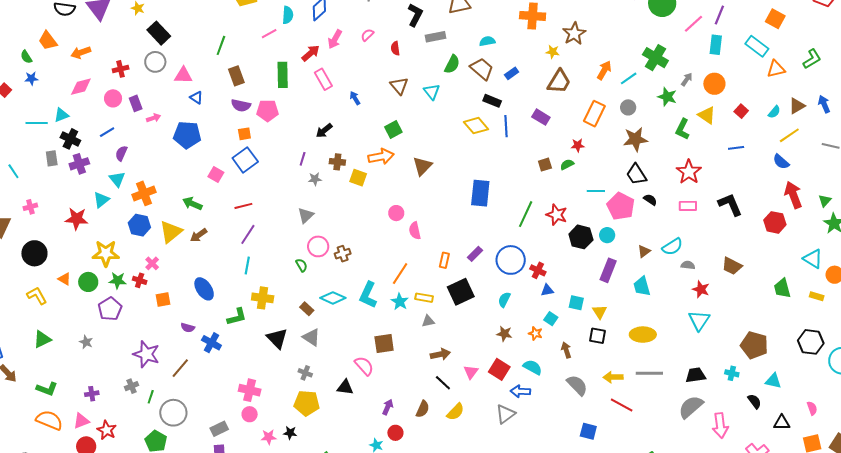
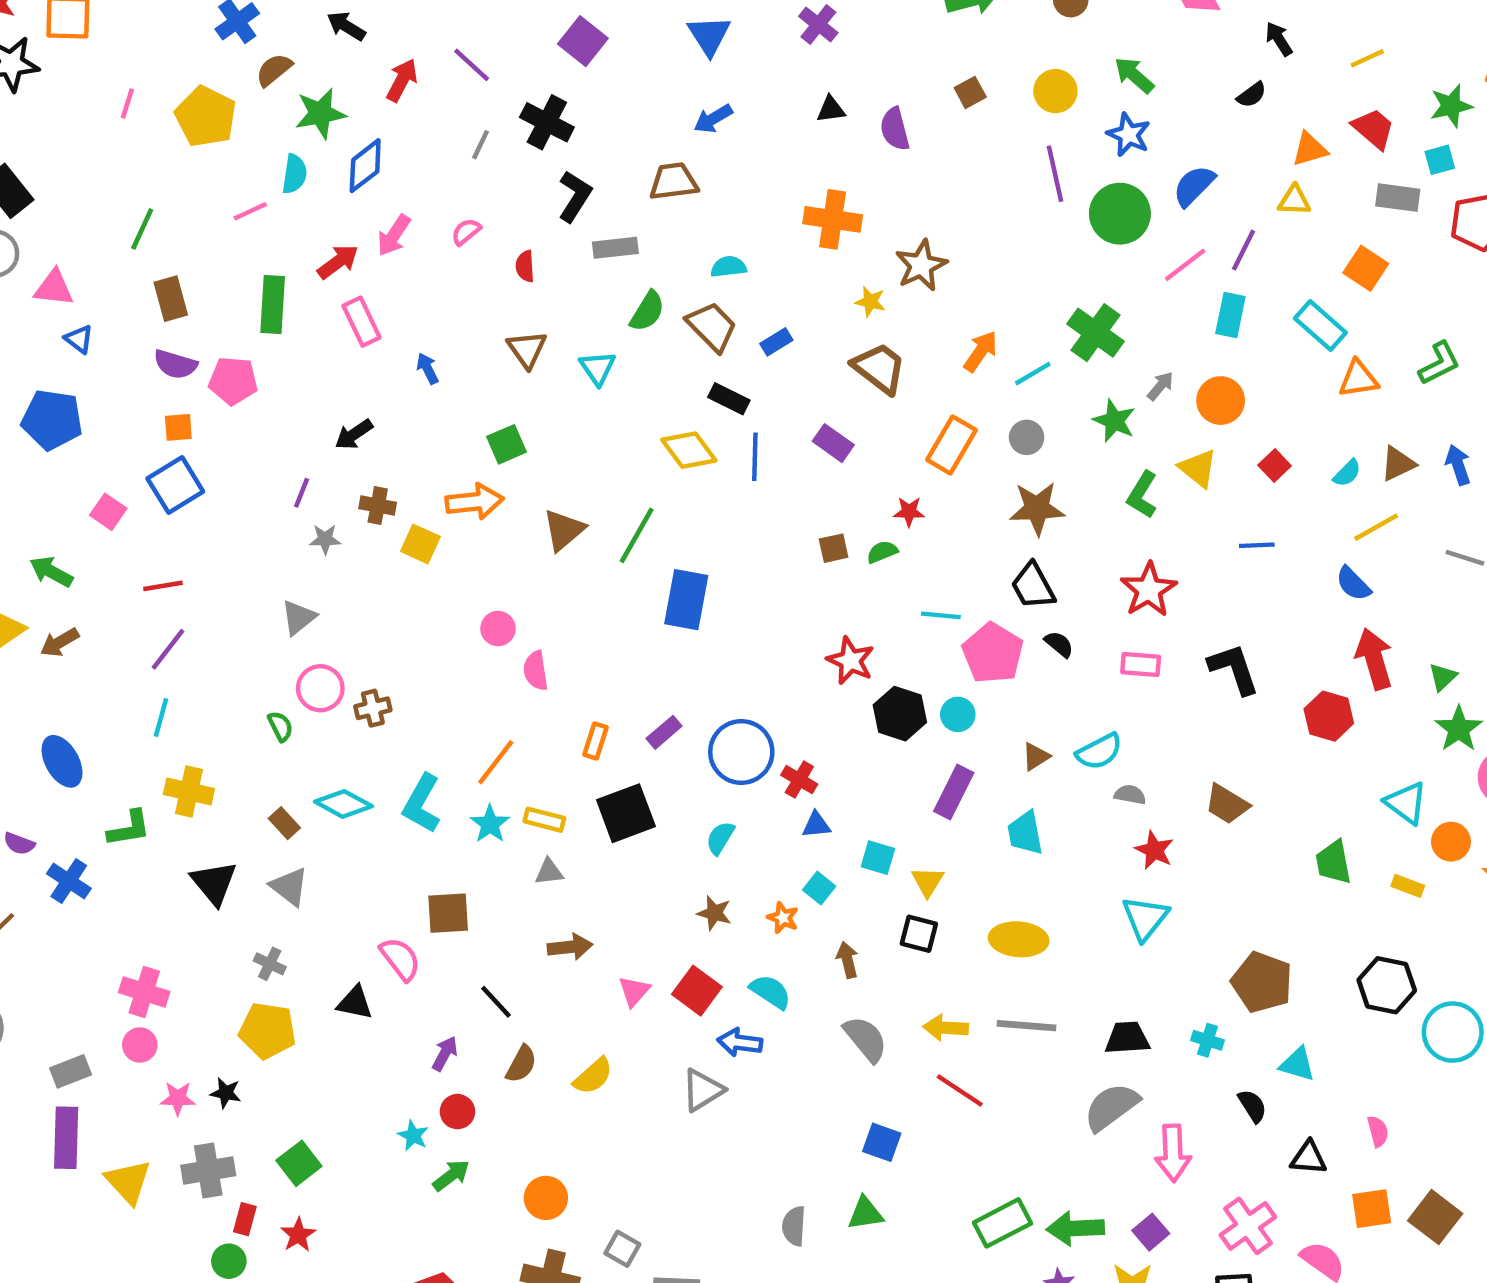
brown trapezoid: (559, 81) -> (879, 368), turned -88
green line: (526, 214) -> (637, 535), moved
black line: (443, 383) -> (496, 1002), moved

